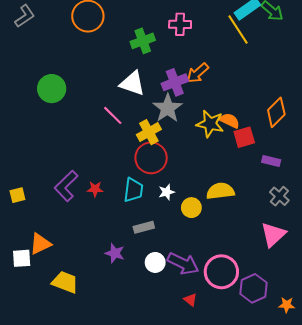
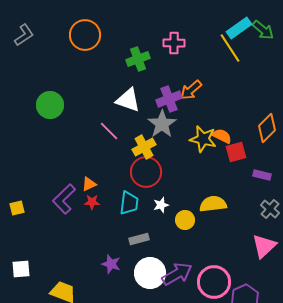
orange triangle: (40, 244) -> (89, 184), moved, size x0.7
white circle: (155, 262) -> (150, 273), size x1.6
purple arrow: (183, 263) -> (177, 274), turned -56

